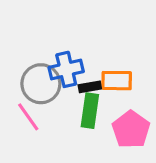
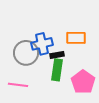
orange rectangle: (117, 81) -> (76, 38), moved
pink line: (28, 117) -> (18, 85), moved, turned -48

